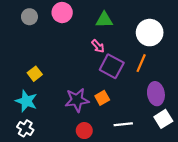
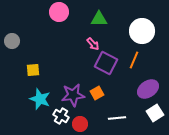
gray circle: (29, 17) -> (12, 41), moved
yellow square: (35, 74) -> (33, 70), turned 32
purple ellipse: (156, 94) -> (148, 89), turned 65
cyan star: (26, 101) -> (40, 99), moved
white cross: (25, 128) -> (61, 116), moved

